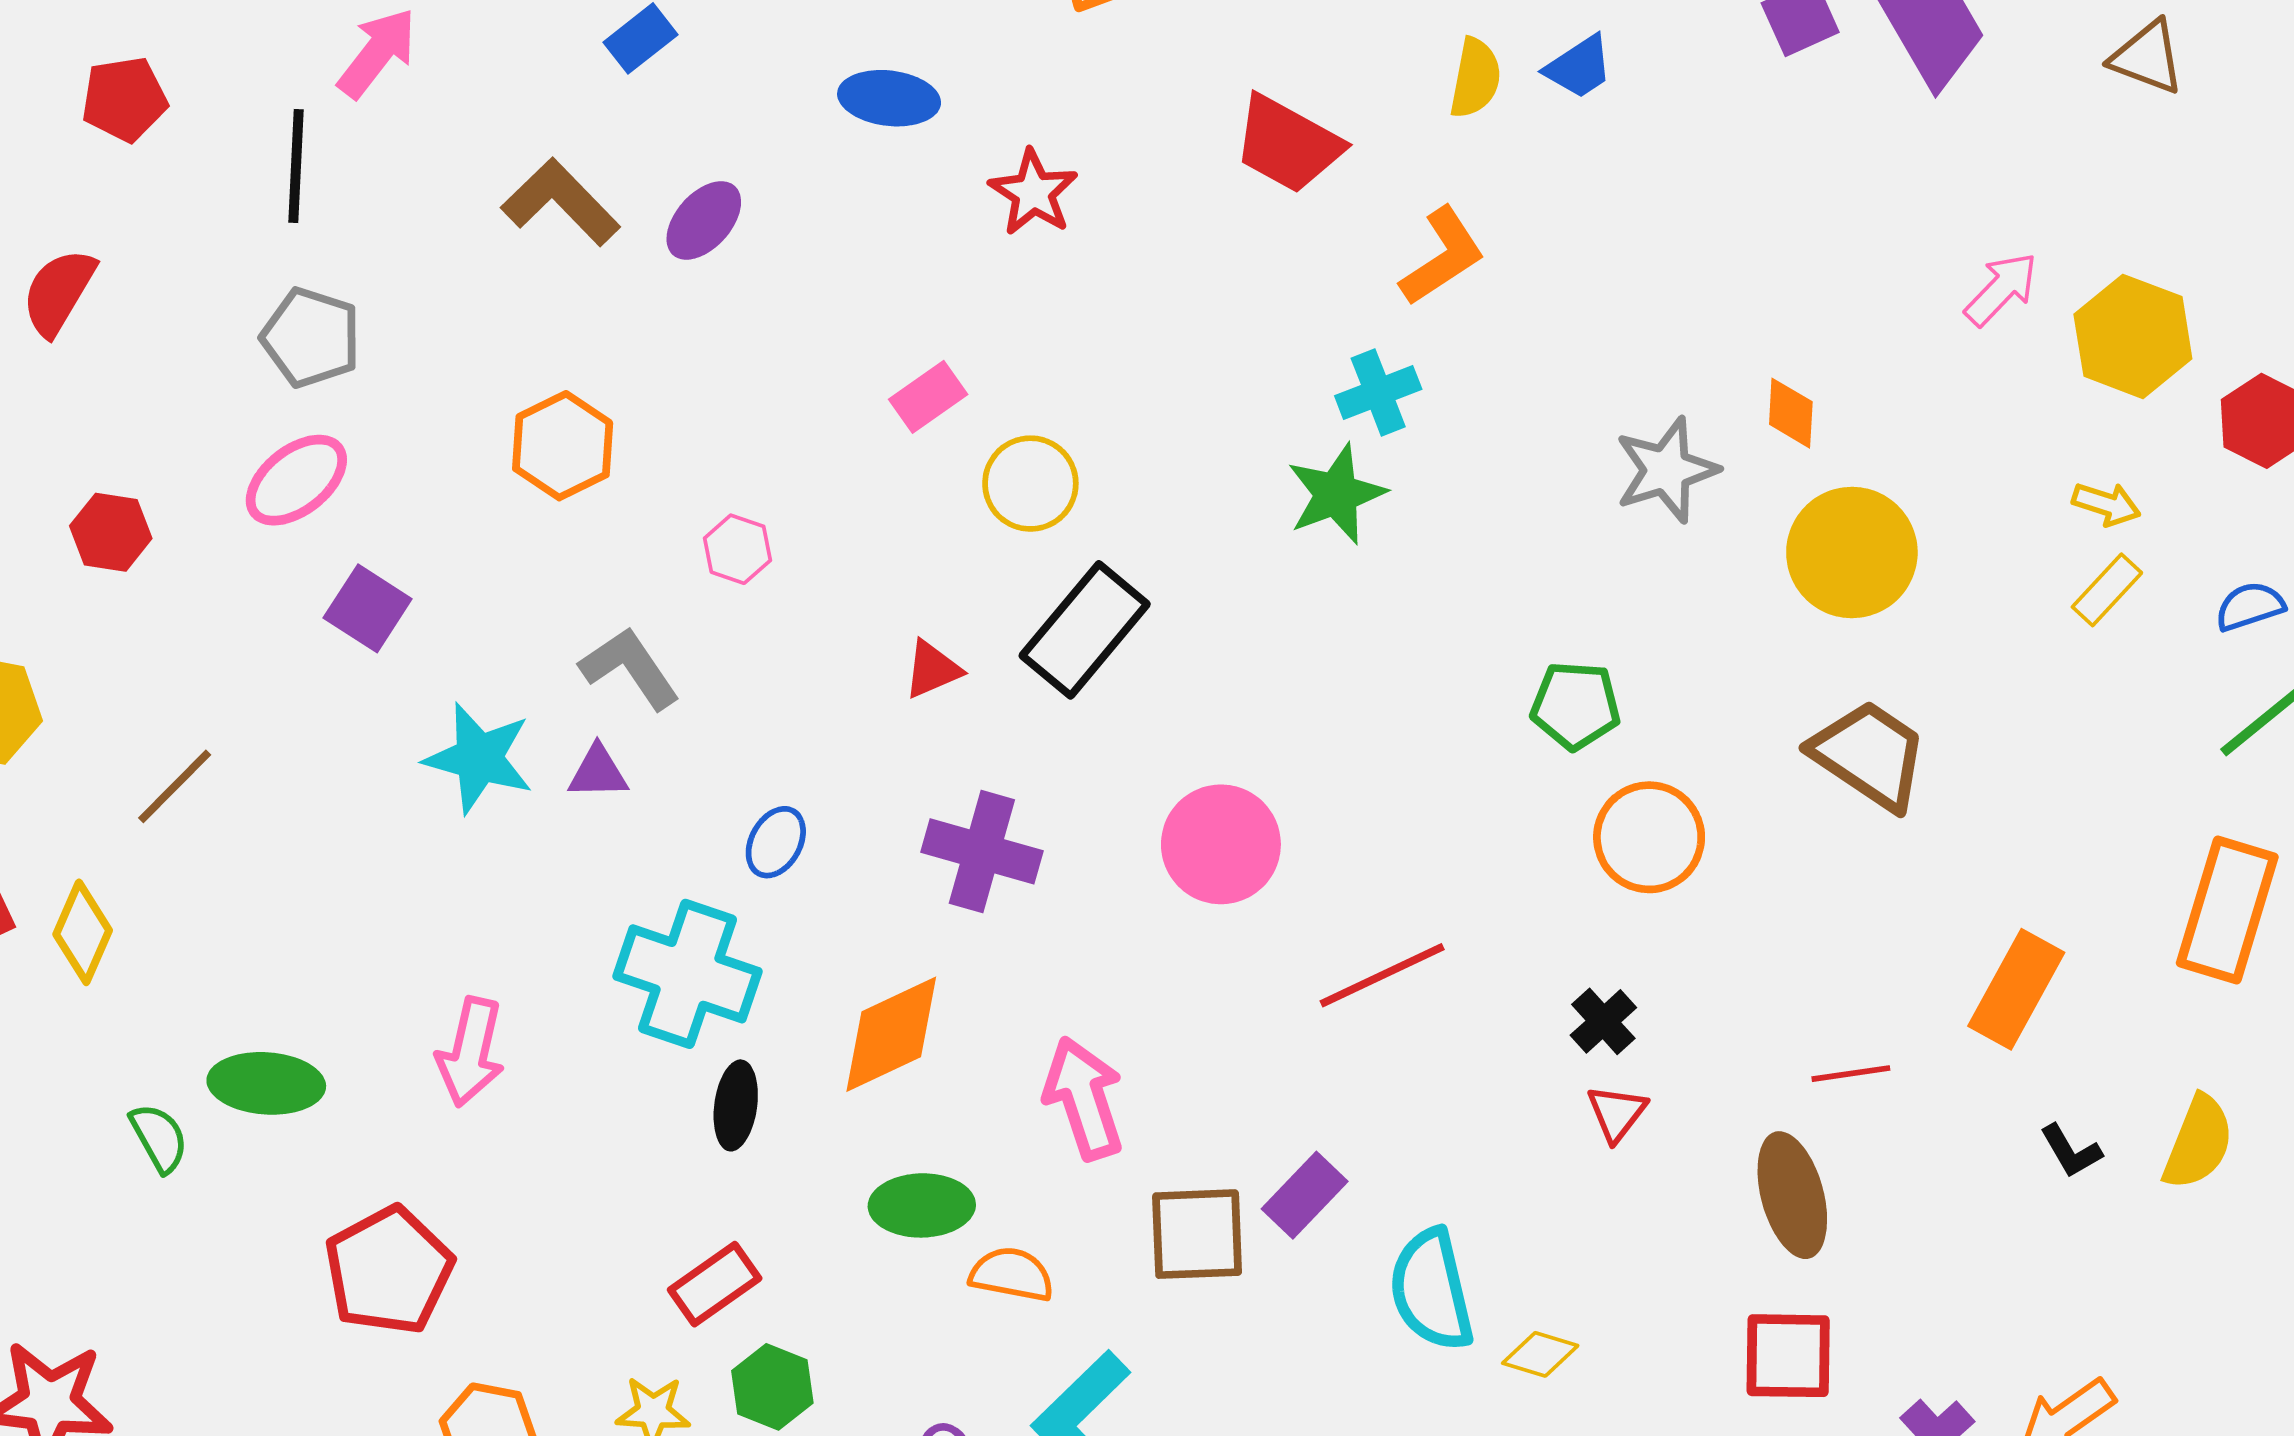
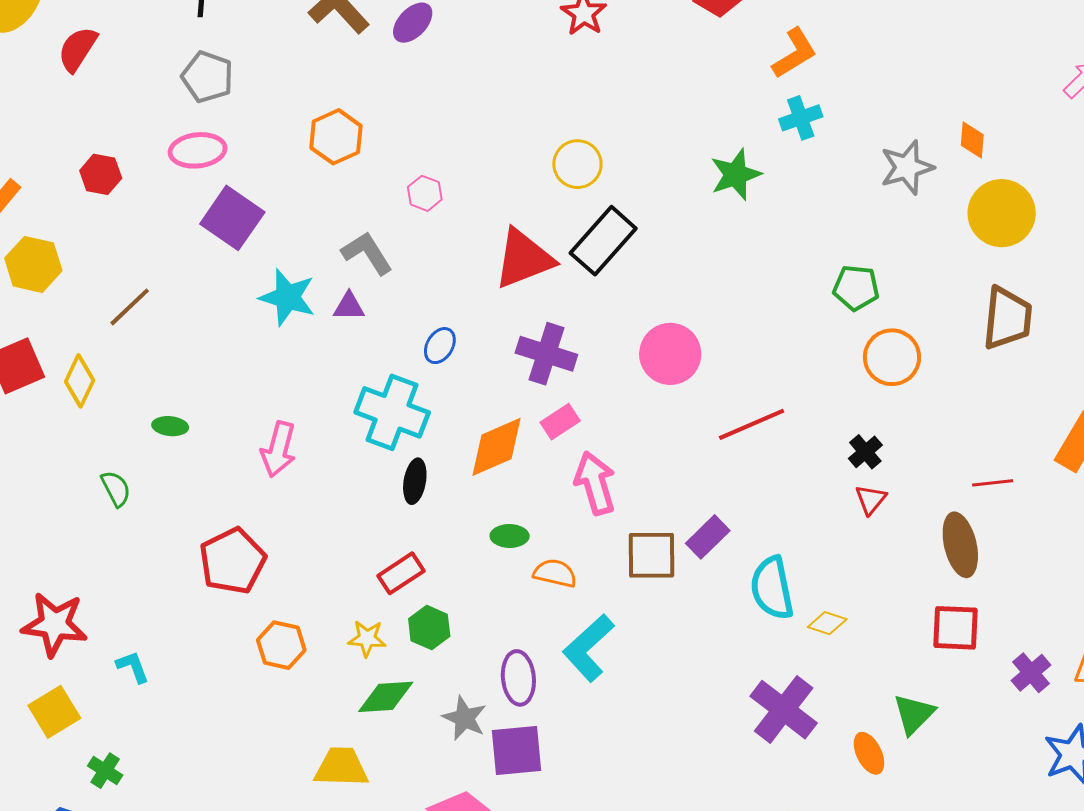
cyan cross: (1378, 393) -> (801, 118), moved
pink rectangle: (928, 397) -> (560, 422), moved
pink ellipse: (296, 480) -> (198, 150), turned 30
purple square: (368, 608) -> (232, 218), size x1.4
red triangle: (932, 669) -> (524, 259), size x2.0
brown trapezoid: (1869, 755) -> (1007, 318), turned 60
green ellipse: (266, 1083) -> (170, 426), moved, size x0.6
green ellipse: (922, 1205) -> (510, 536), size x0.7

